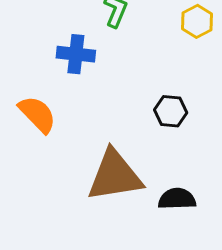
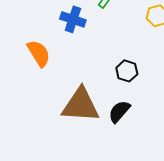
black semicircle: (177, 199) -> (119, 112), moved, turned -60

